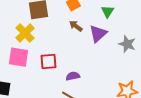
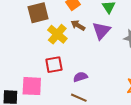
yellow cross: (25, 33) -> (57, 34), moved
pink square: (18, 57) -> (32, 86), moved

